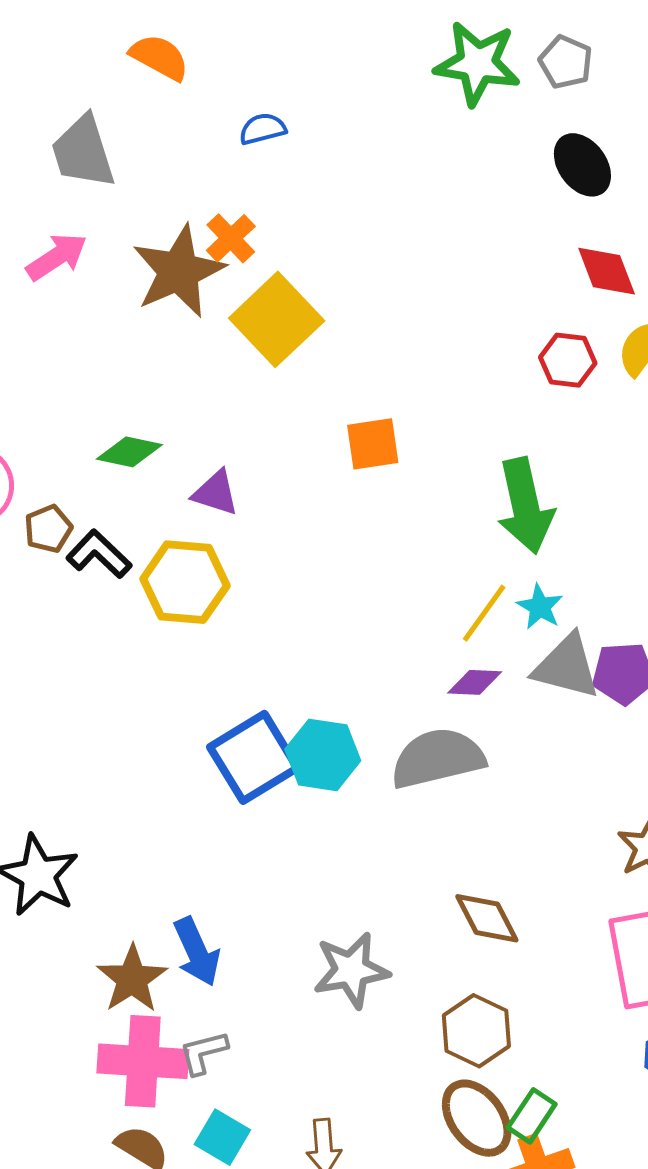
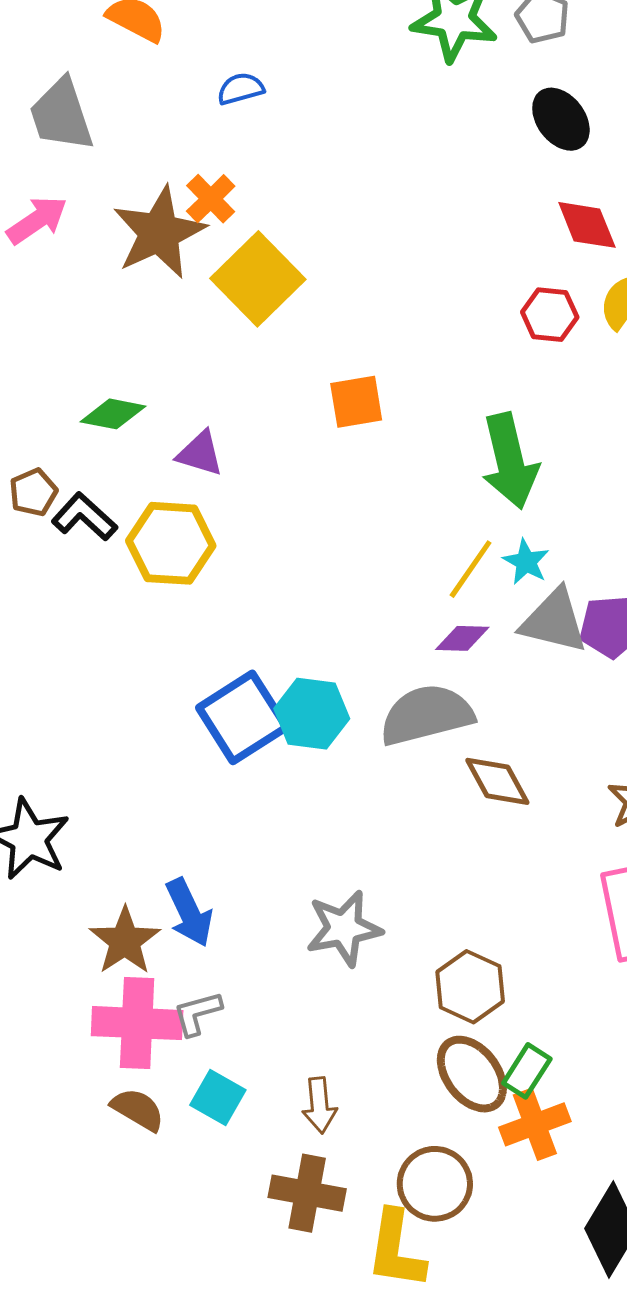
brown diamond: (487, 918) -> (497, 781), moved

